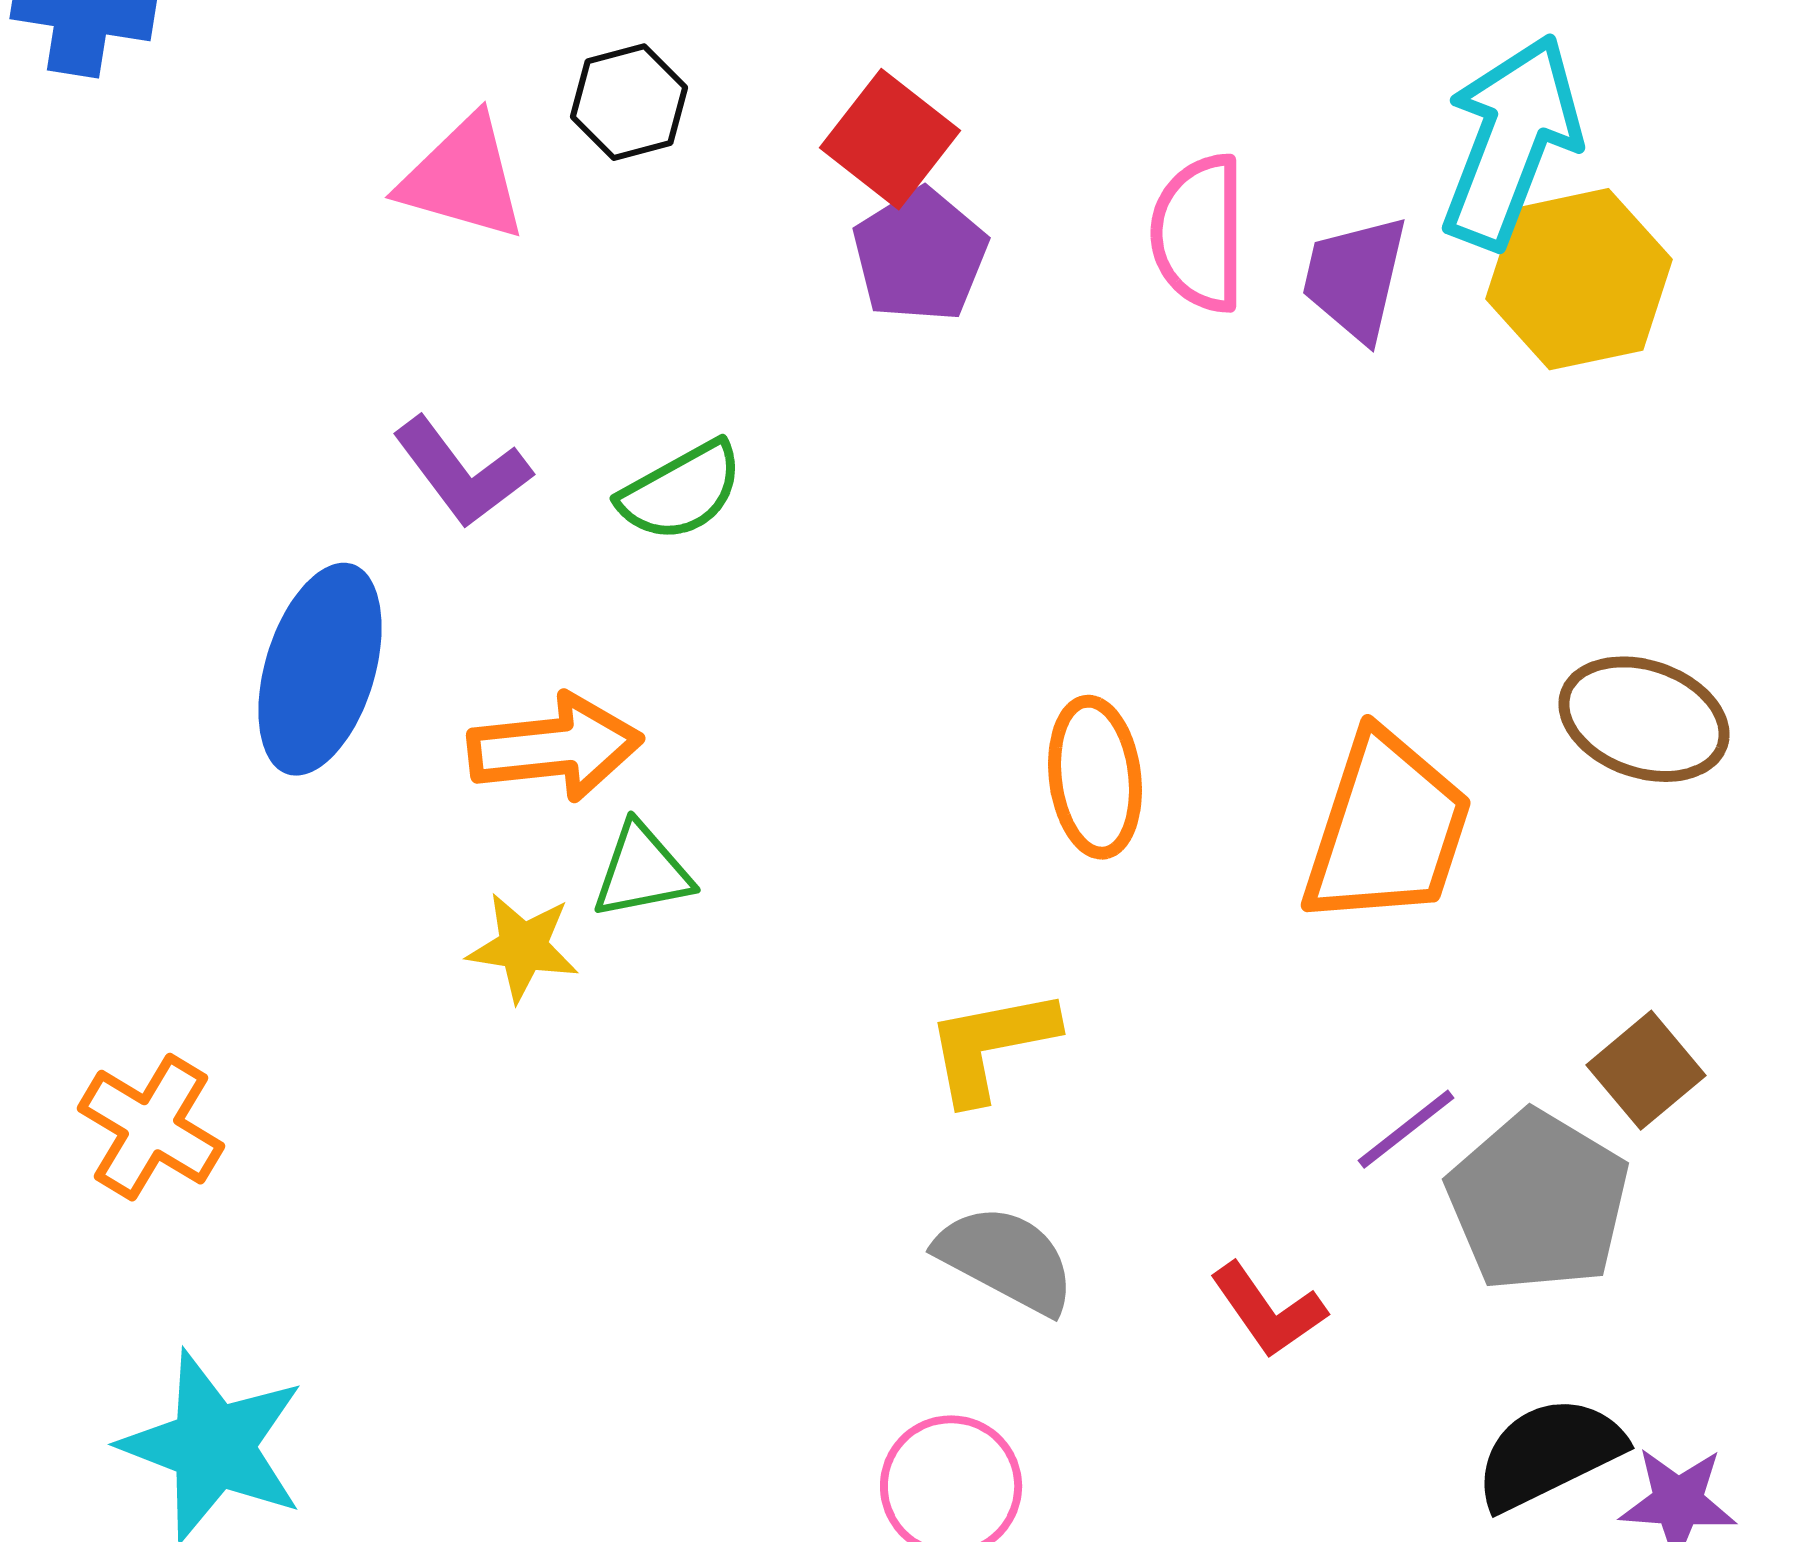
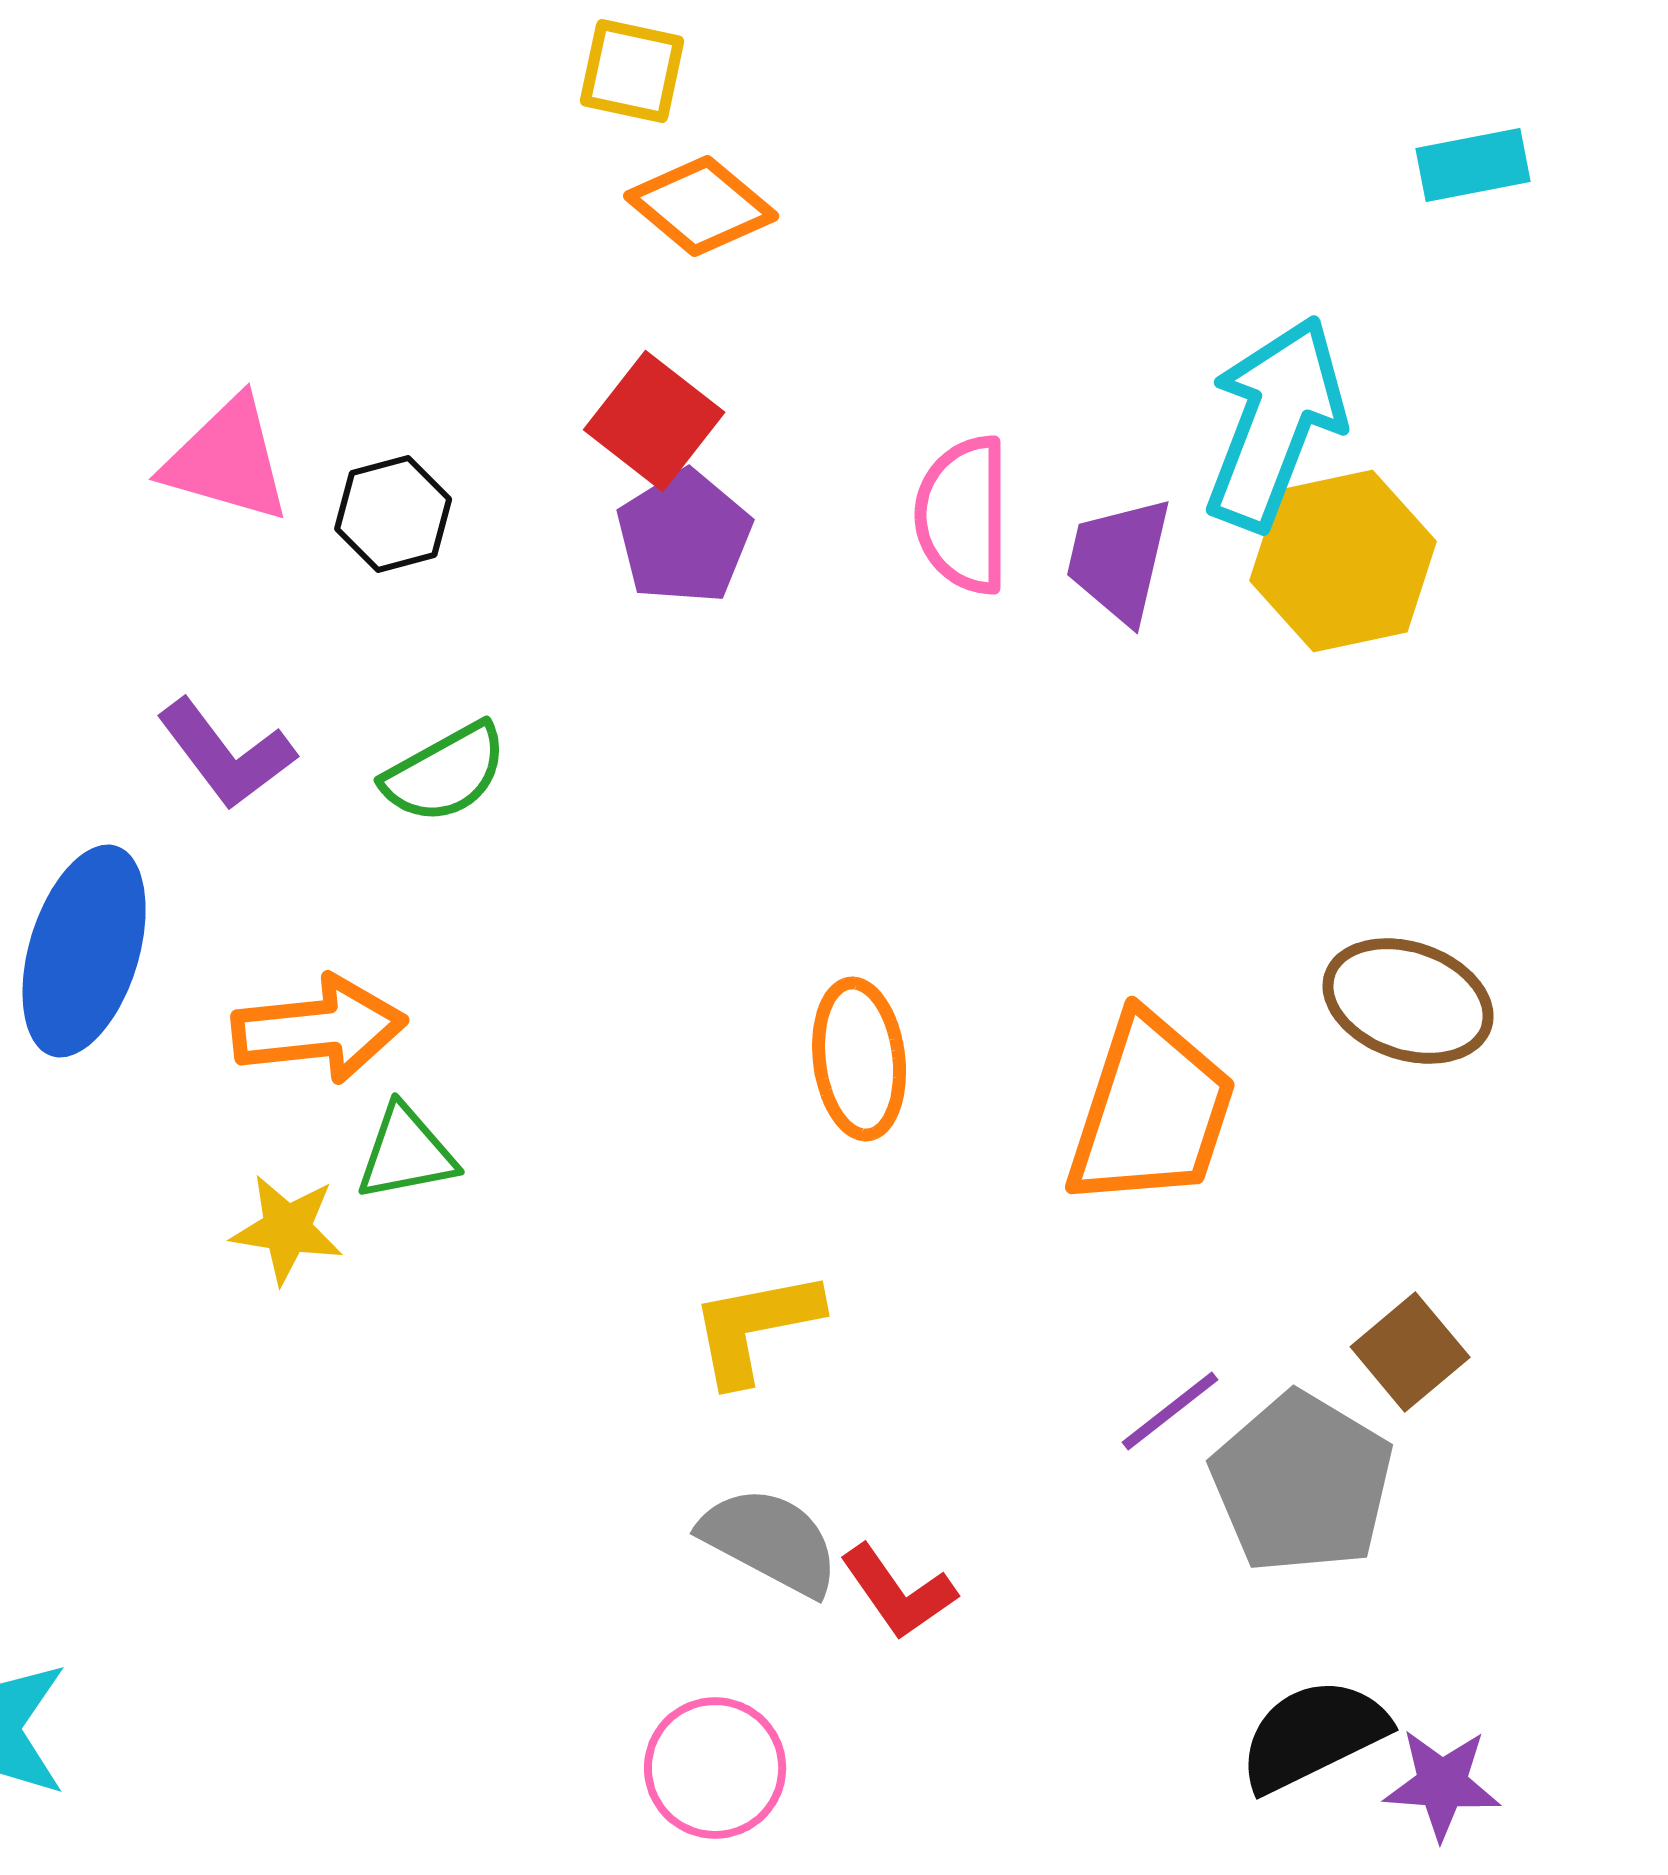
black hexagon: (629, 102) -> (393, 514), moved
red L-shape: (1268, 1310) -> (898, 1592), moved

